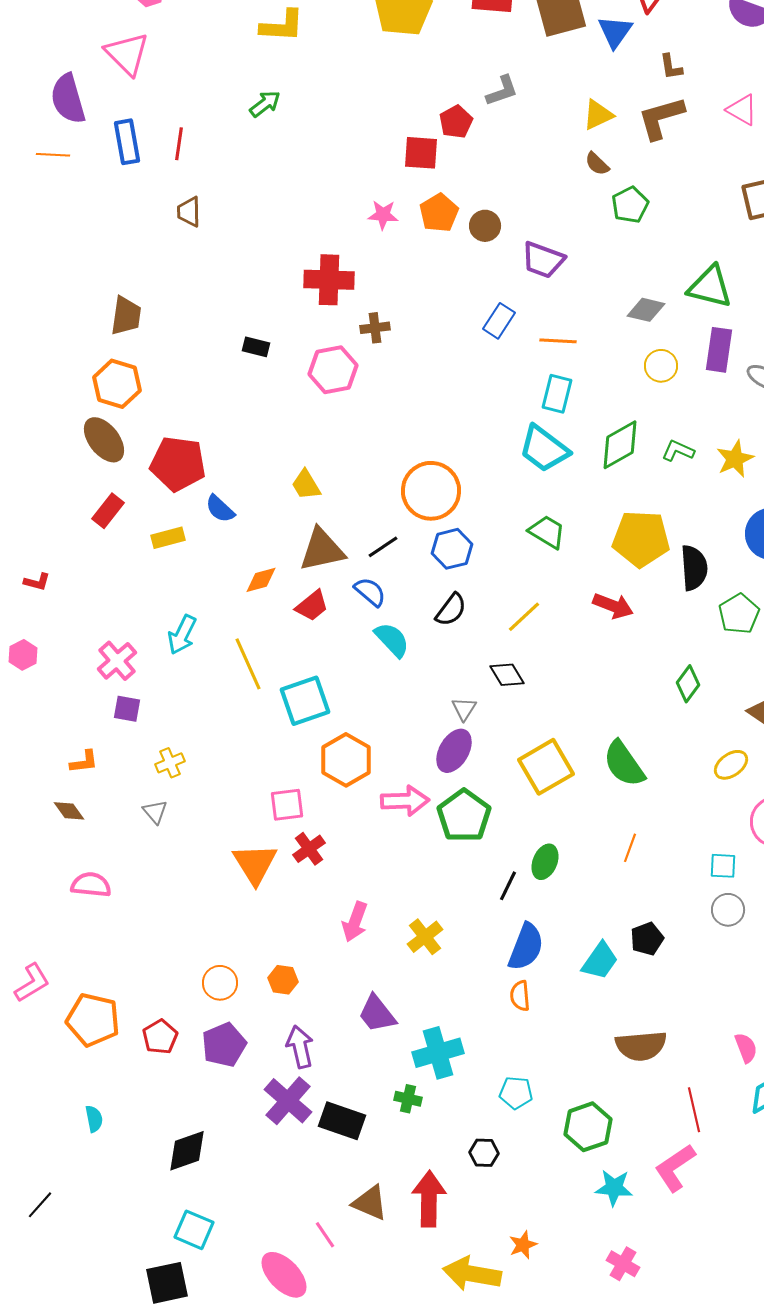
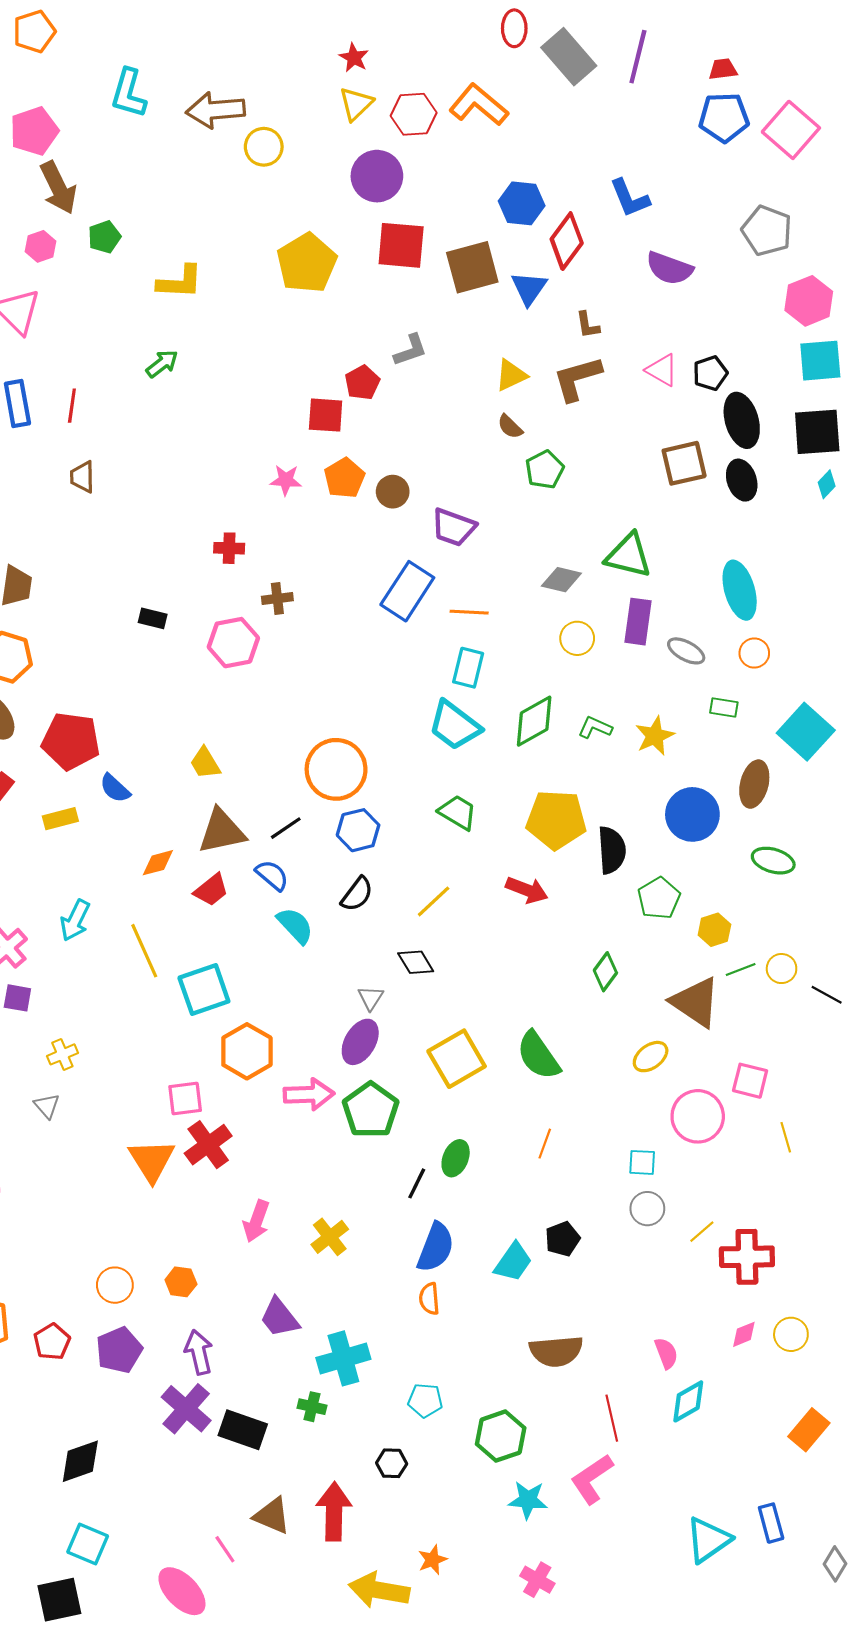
red cross: (329, 280) -> (229, 548), size x0.6
blue rectangle: (499, 321) -> (407, 591), size x1.6
red cross: (309, 849) -> (208, 1145), size x1.4

